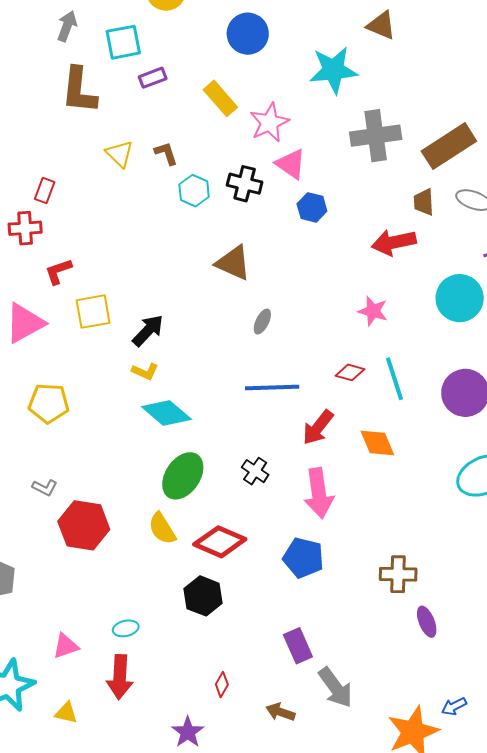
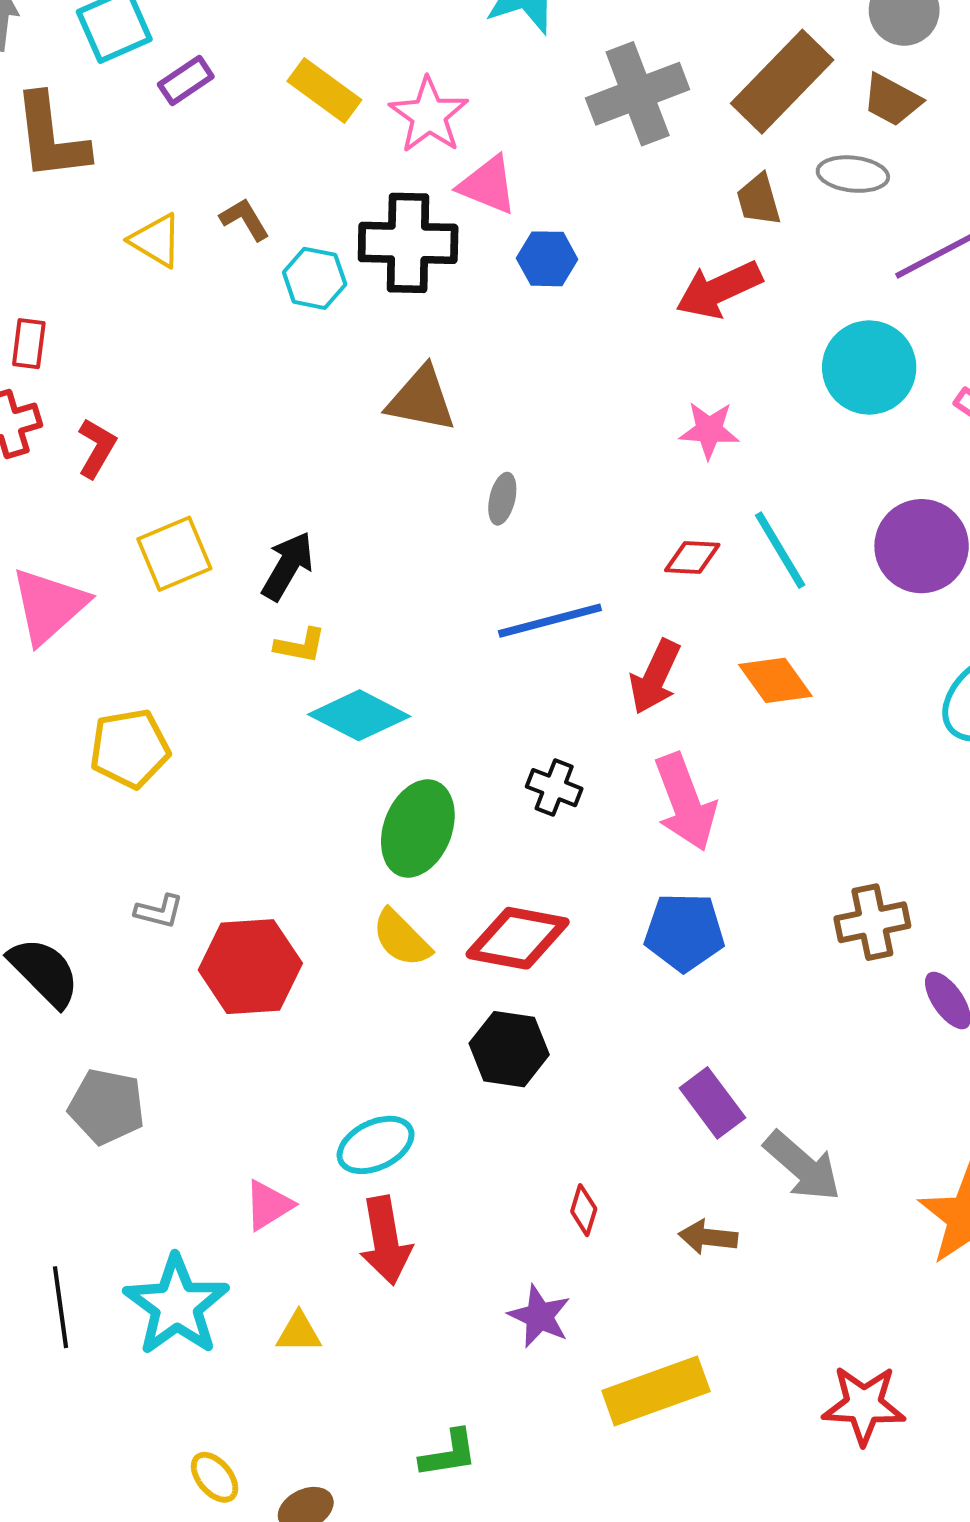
black cross: (245, 184) -> (408, 243), size x1.4
red L-shape: (58, 271) -> (97, 448), moved, turned 152
cyan ellipse: (126, 628) -> (376, 1145), size x1.5

